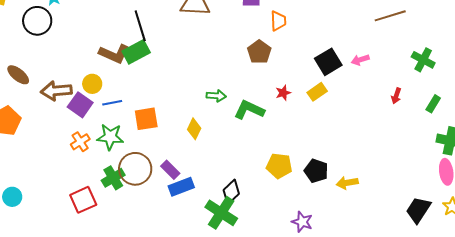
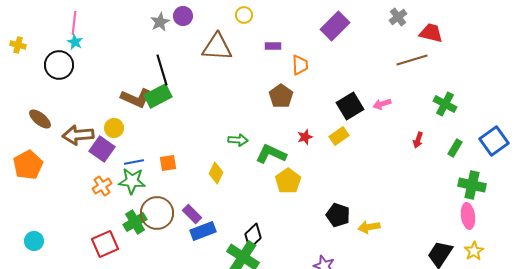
blue line: (112, 103) -> (134, 162), moved
orange square: (146, 119) -> (168, 163), size x0.7
yellow pentagon: (279, 166) -> (288, 181), moved, turned 30

